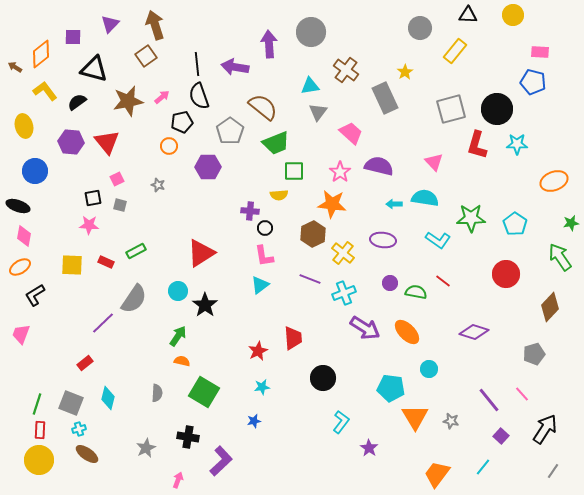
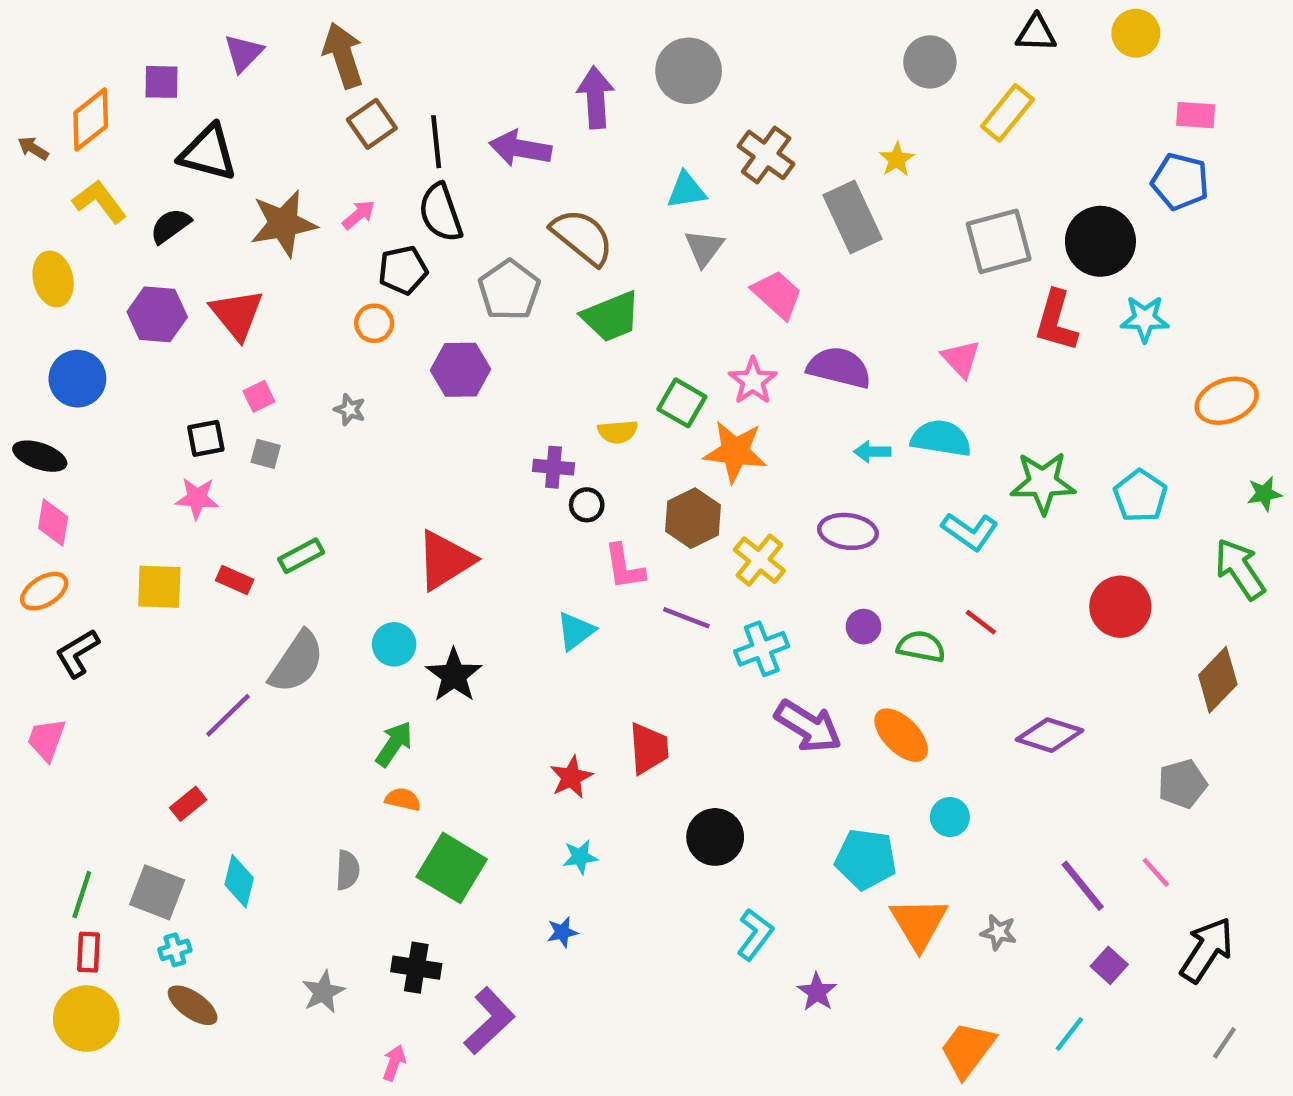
brown square: (146, 56) -> (372, 124), moved
green square: (294, 171) -> (682, 403), moved, turned 30
pink L-shape: (264, 256) -> (624, 567), moved

